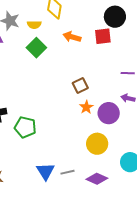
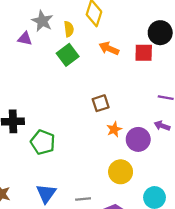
yellow semicircle: (34, 25) -> (69, 29), turned -104
brown square: (80, 85) -> (101, 103), moved
blue triangle: (45, 171) -> (46, 193), moved

